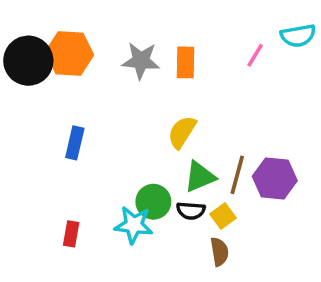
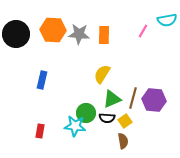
orange hexagon: (69, 53) -> (53, 30), moved

